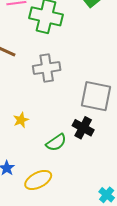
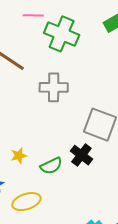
yellow star: (21, 120) -> (19, 156), moved

